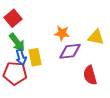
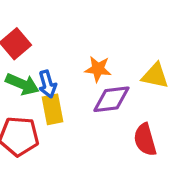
green arrow: (17, 42) -> (22, 84), turned -30
blue arrow: (21, 57) -> (47, 84), moved

